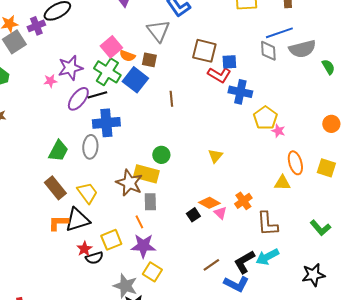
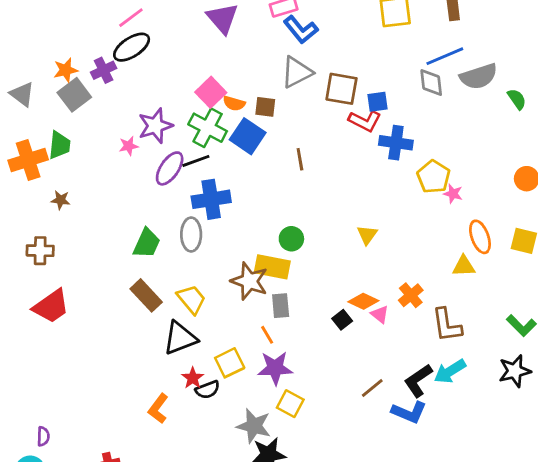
gray triangle: (158, 31) -> (297, 72), moved, turned 45
orange L-shape: (58, 223) -> (158, 409), moved, turned -50
black star: (313, 275) -> (515, 371), moved

